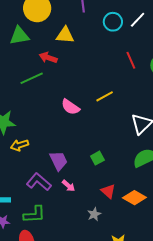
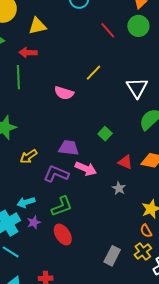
green line: (32, 78) -> (18, 77), turned -50
yellow arrow: (20, 145) -> (29, 156), moved
purple trapezoid: (58, 161) -> (69, 148), turned -40
pink arrow: (69, 186) -> (86, 169), size x1.5

